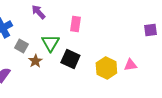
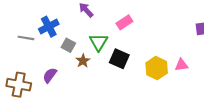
pink rectangle: (75, 24) -> (124, 22), turned 49

